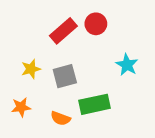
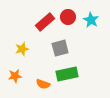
cyan star: (127, 65) -> (91, 20), moved
gray square: (65, 76) -> (60, 48), moved

